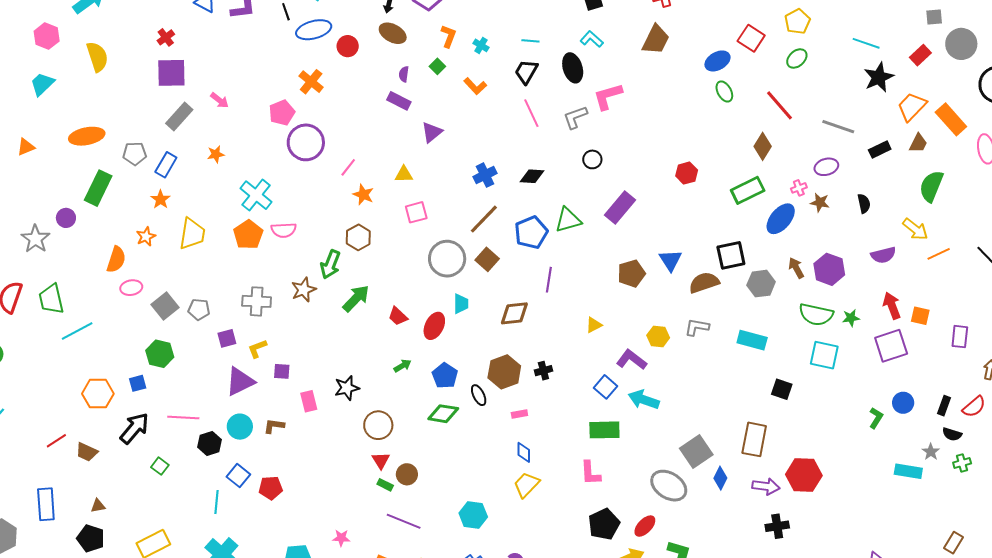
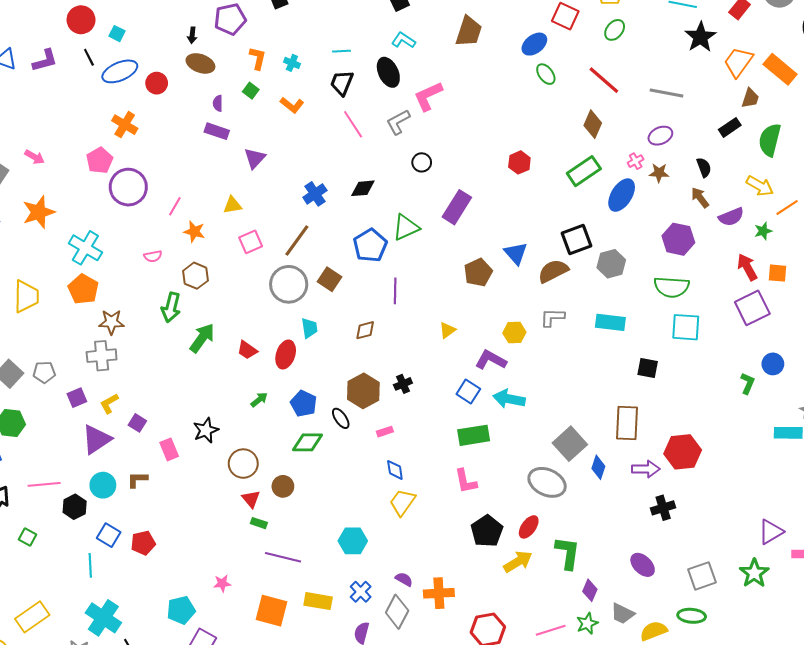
black rectangle: (880, 150) -> (730, 127), moved
orange star: (216, 154) -> (39, 212), size x1.8
brown line: (484, 219) -> (297, 241), moved
pink semicircle: (284, 230) -> (153, 256), moved, size x0.7
brown arrow: (796, 268) -> (700, 198), moved
brown star: (304, 290) -> (111, 322), moved, turned 30
brown diamond: (514, 313) -> (365, 330), size x0.7
green star: (851, 318) -> (763, 231), moved
purple square: (282, 371) -> (137, 423), turned 36
brown circle: (407, 474) -> (283, 486), moved

